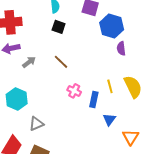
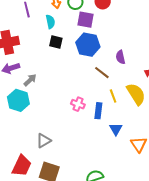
blue hexagon: (112, 26) -> (88, 45), moved
brown line: (61, 62) -> (102, 73), moved
cyan hexagon: (17, 99) -> (18, 100), moved

